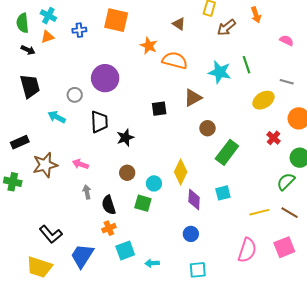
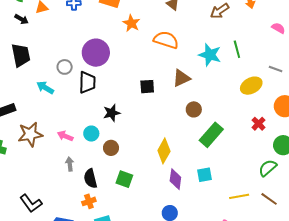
orange star: (149, 46) -> (131, 23), moved
black trapezoid: (99, 122) -> (87, 82), moved
cyan circle: (154, 183) -> (91, 134), moved

